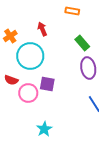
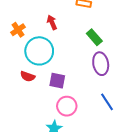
red semicircle: (11, 80) -> (28, 76), moved
pink circle: (28, 93) -> (67, 106), moved

